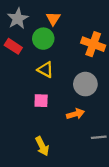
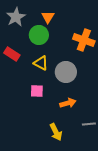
red rectangle: (13, 46) -> (12, 54), moved
gray circle: (85, 84) -> (66, 72), moved
yellow arrow: (42, 146) -> (56, 132), moved

